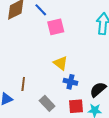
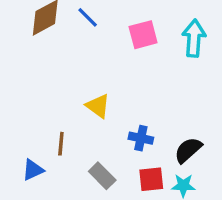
pink square: (56, 27) -> (143, 35), moved
yellow triangle: (61, 63) -> (98, 106), moved

